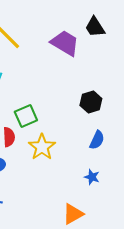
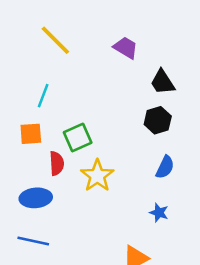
black trapezoid: (95, 27) -> (163, 82), moved
purple trapezoid: (65, 43) -> (126, 48), size x0.7

